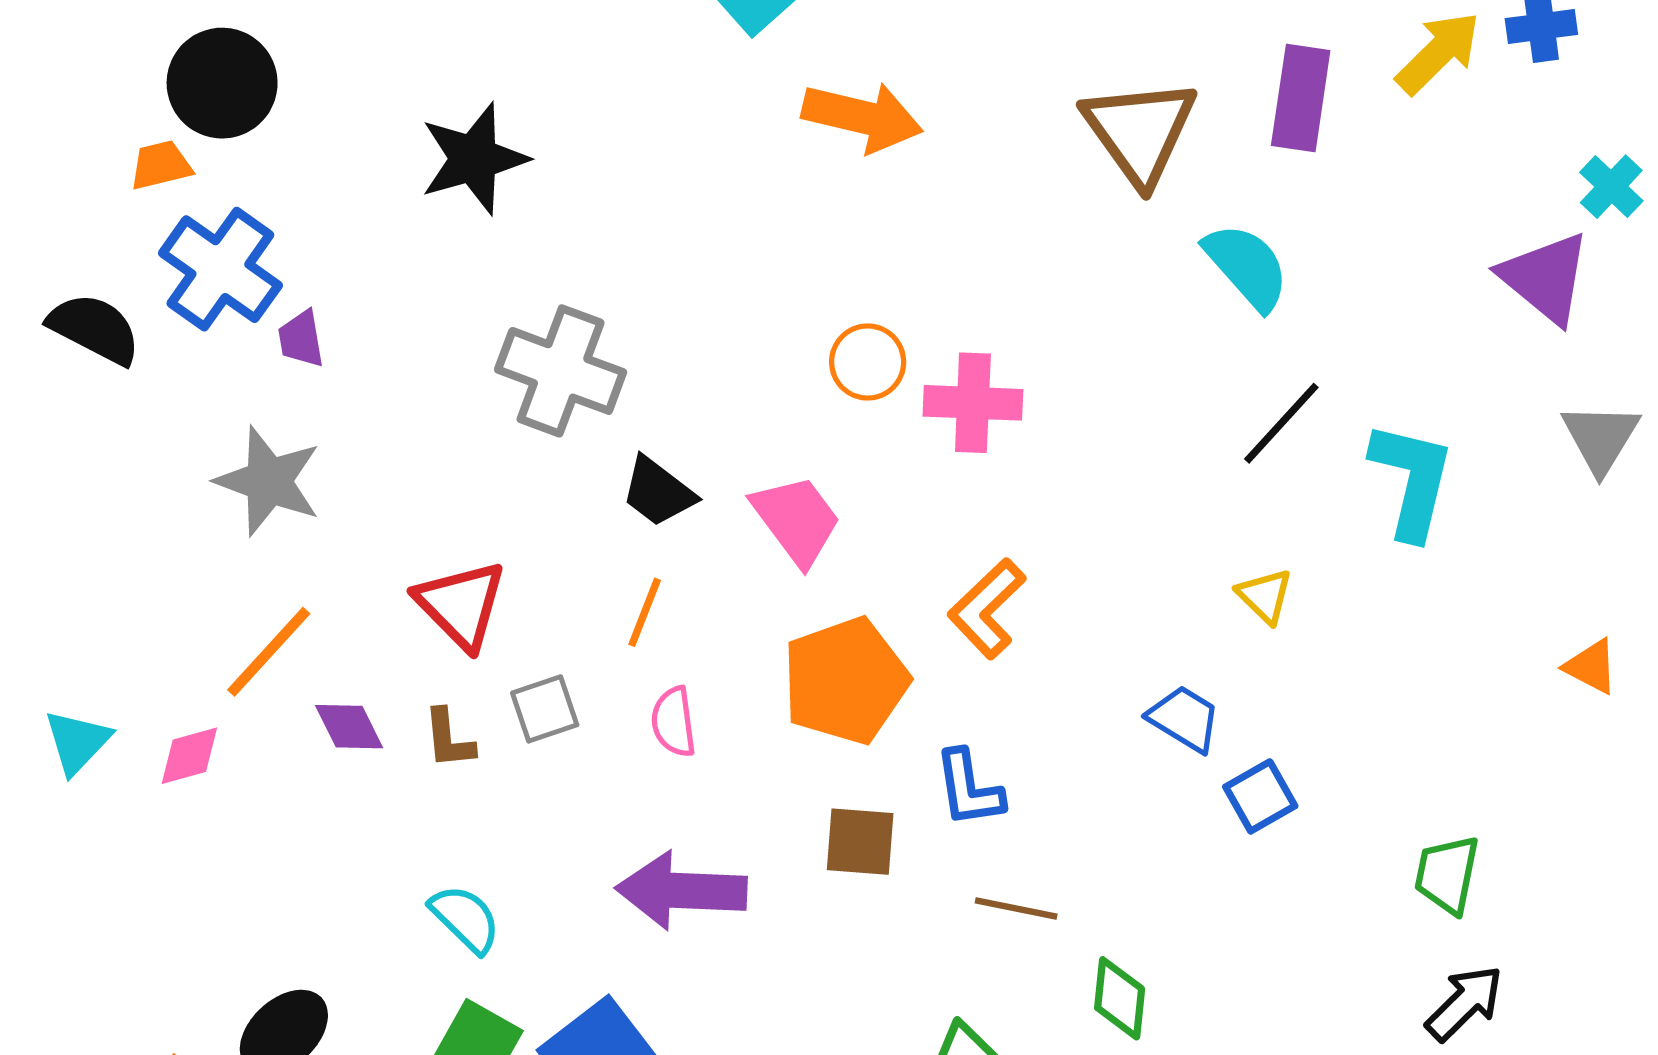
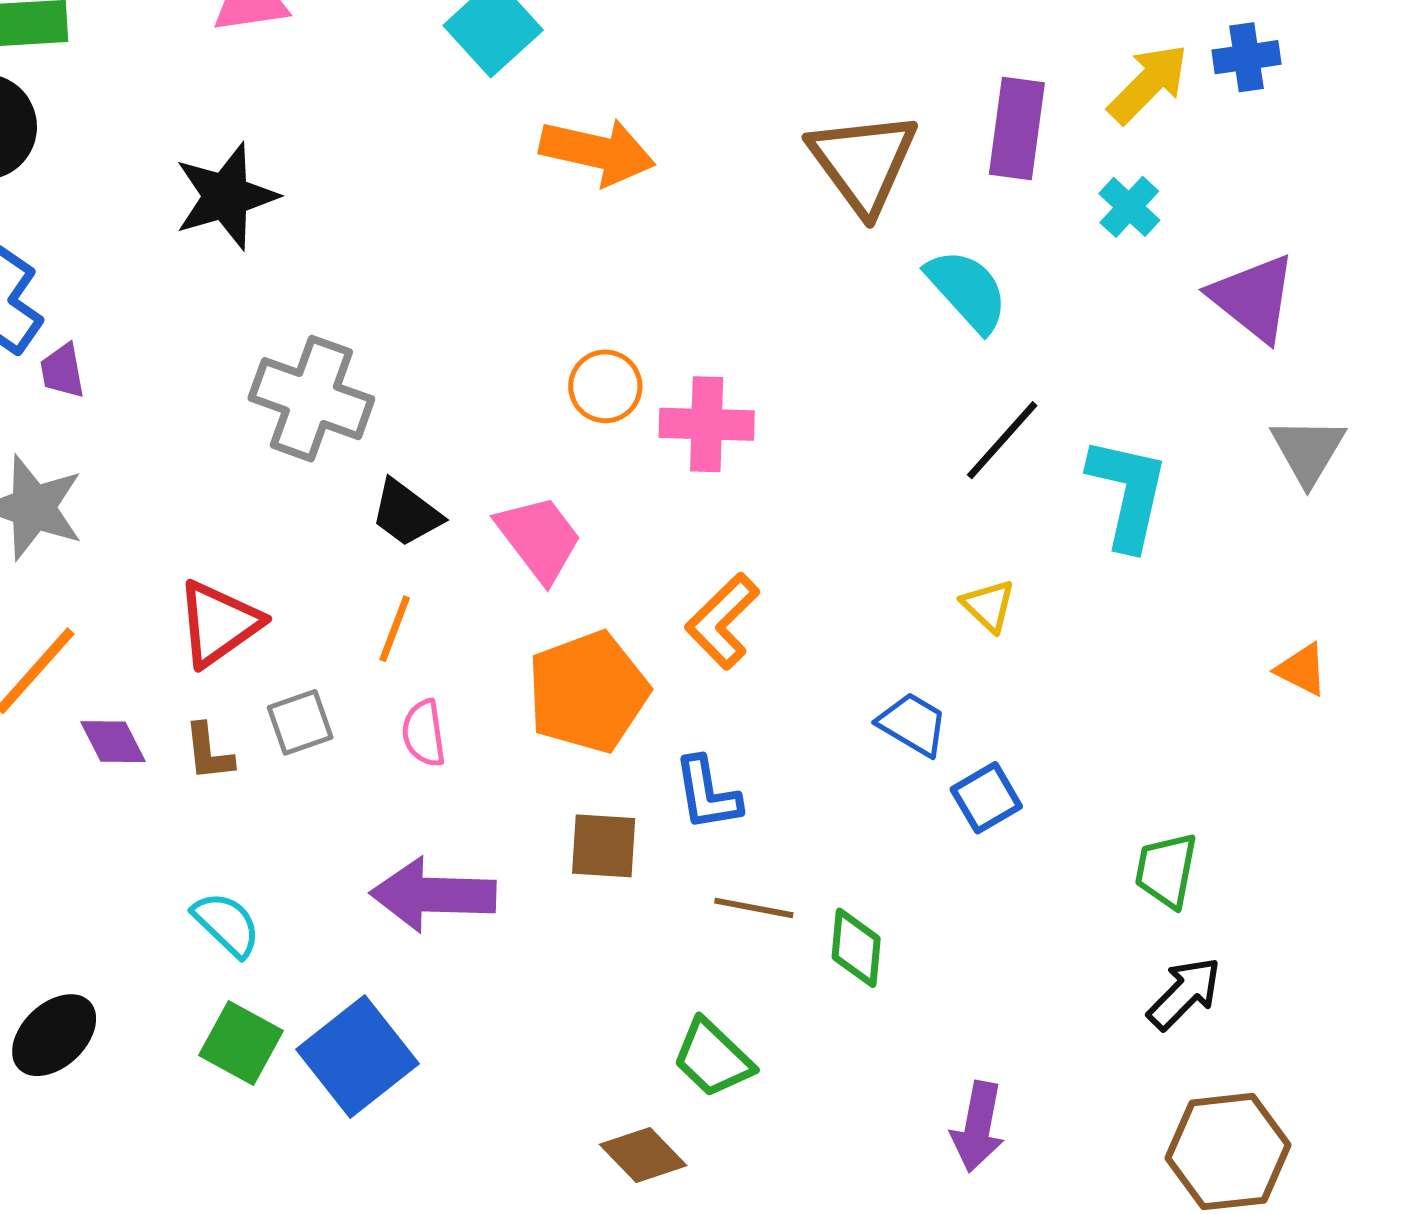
cyan cross: (1611, 187) -> (1129, 207), moved
red triangle: (461, 605) -> (219, 623), turned 40
green diamond: (1120, 998) -> (856, 948), moved

